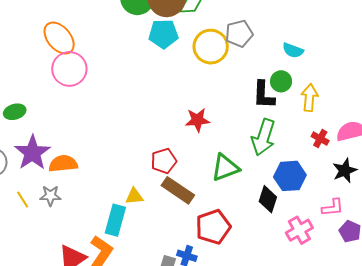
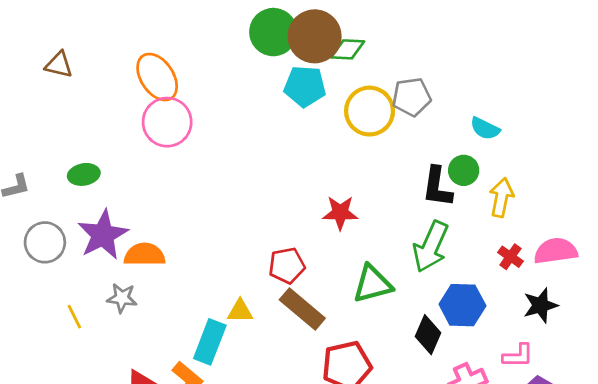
yellow line: (23, 199) -> (74, 317), moved

